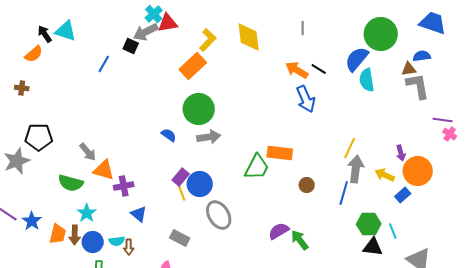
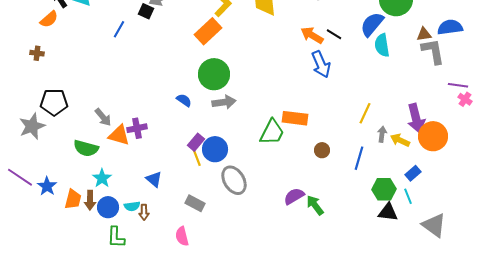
blue semicircle: (422, 56) -> (450, 27), moved, size x1.4
purple arrow: (401, 153) -> (416, 118), size x1.8
gray arrow: (356, 169) -> (382, 134), moved, size x0.6
purple cross: (124, 186) -> (137, 128), moved
blue rectangle: (403, 195) -> (413, 173), moved

